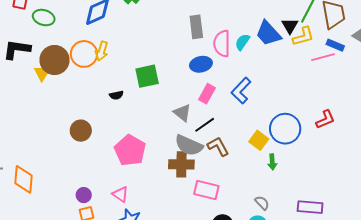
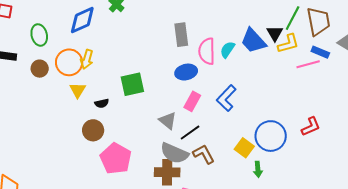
green ellipse: (44, 18) -> (39, 35), moved, turned 60
brown circle: (54, 60) -> (40, 69), size x0.6
yellow triangle: (42, 73) -> (78, 90), moved
brown circle: (81, 131) -> (93, 130), moved

